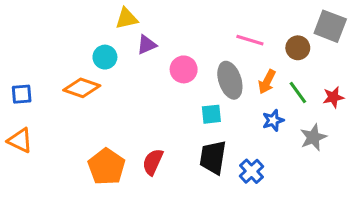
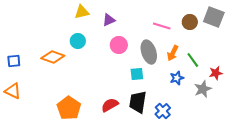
purple triangle: (147, 45) -> (109, 20), moved
brown circle: (298, 48) -> (190, 22), moved
cyan circle: (105, 57) -> (78, 41), moved
red star: (333, 97) -> (216, 73), moved
red semicircle: (153, 162) -> (110, 105), moved, turned 36

